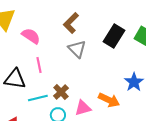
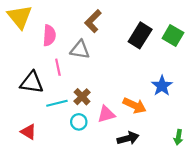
pink semicircle: (31, 36) -> (49, 35), turned 60
gray triangle: (77, 49) -> (80, 50), moved, turned -36

